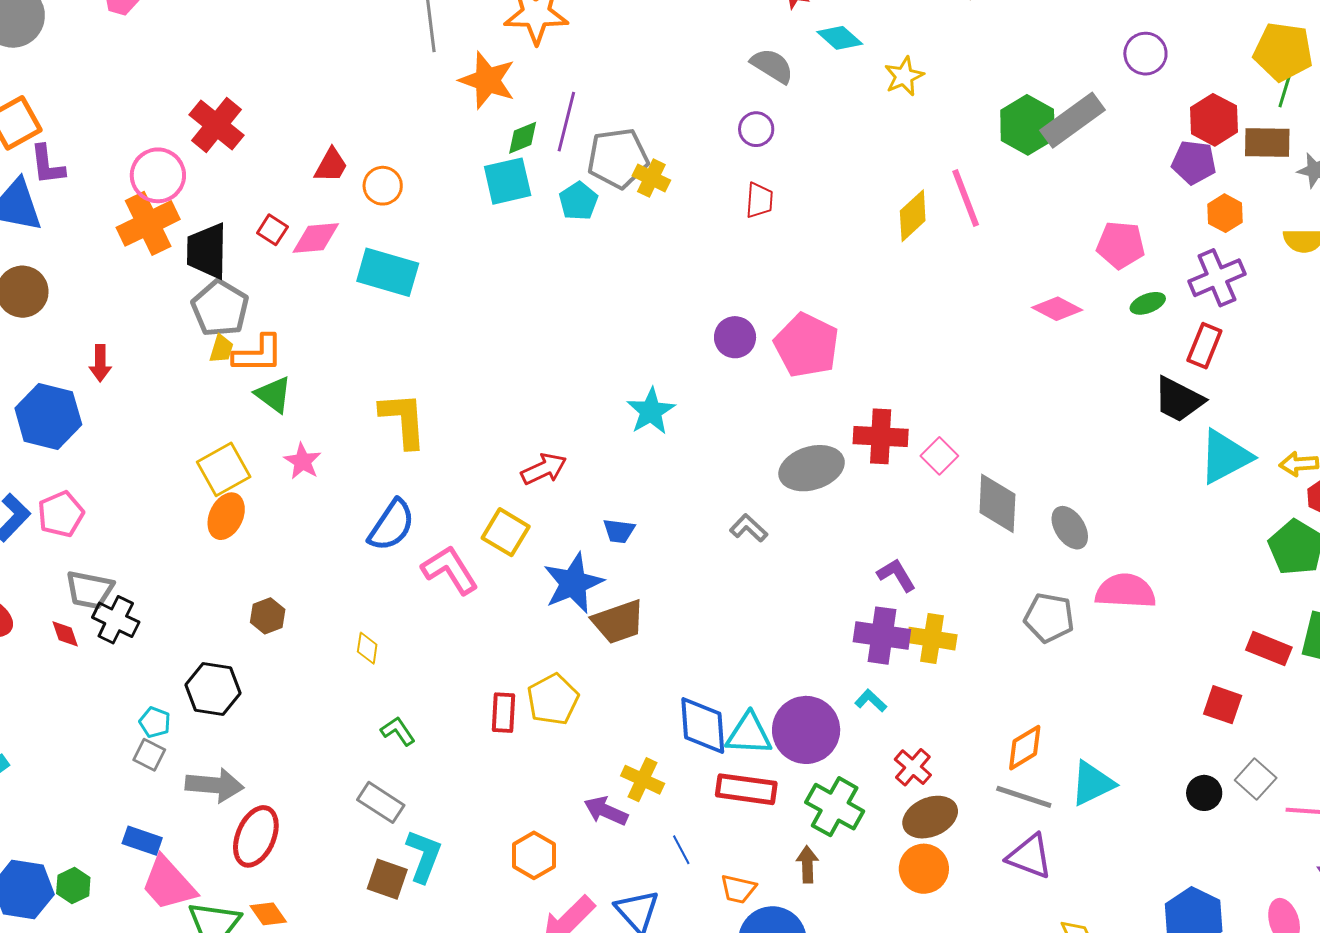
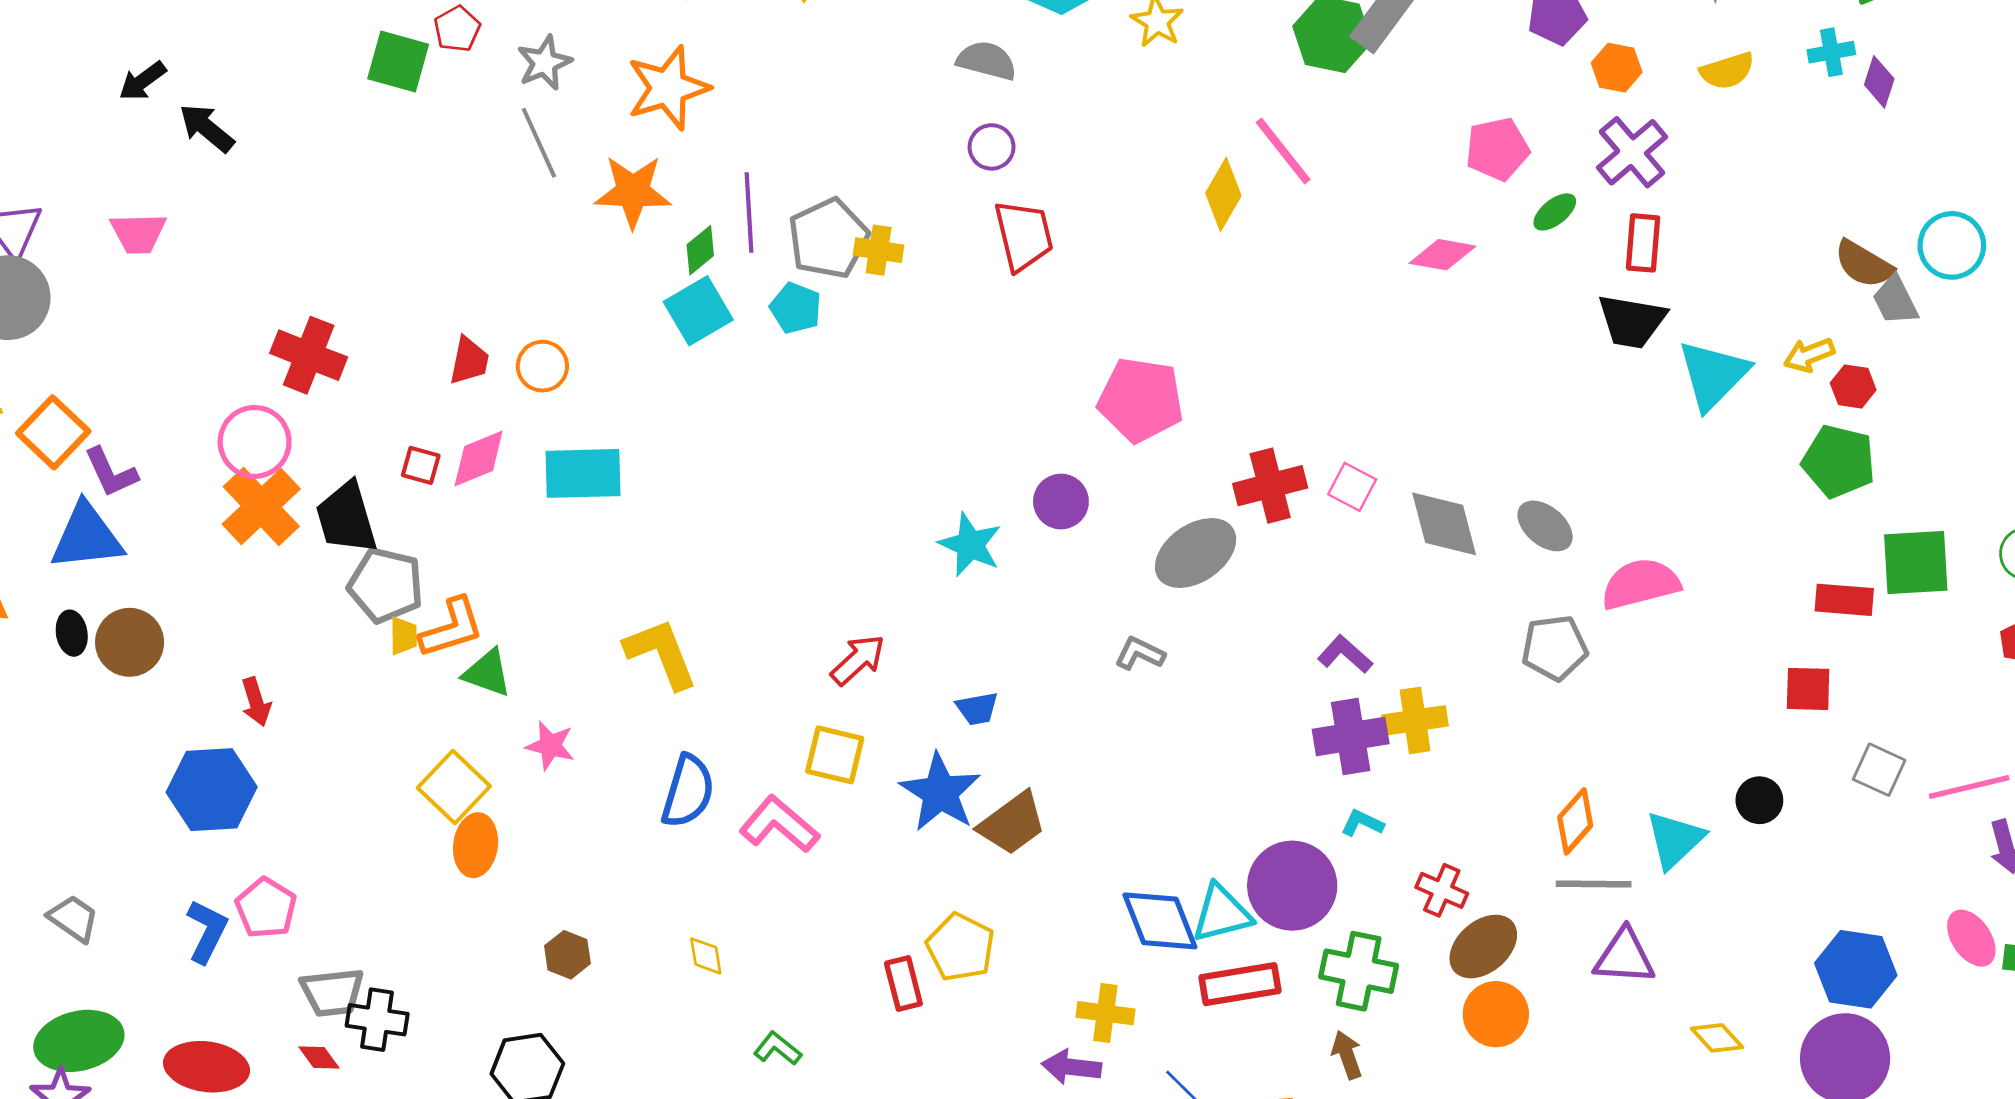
red trapezoid: (759, 200) -> (1024, 235), size x1.5
purple circle: (735, 337) -> (1061, 502), moved
black circle: (1204, 793) -> (1759, 800), moved

